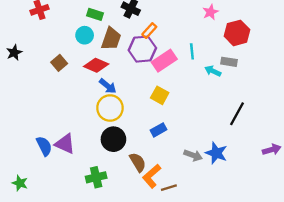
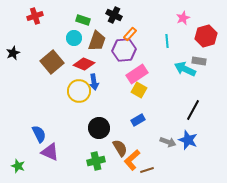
cyan line: (192, 51) -> (167, 41), moved
pink rectangle: (164, 61) -> (137, 74), moved
brown square: (59, 63) -> (52, 62), size x1.6
cyan arrow: (213, 71) -> (185, 69), size x1.5
blue arrow: (108, 86) -> (94, 82), turned 42
yellow circle: (110, 108) -> (79, 91), moved
black line: (237, 114) -> (193, 110), moved
purple triangle: (65, 144) -> (50, 152), moved
green cross: (96, 177) -> (96, 161), moved

